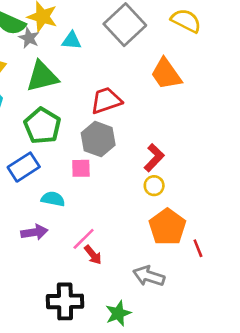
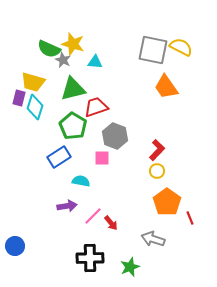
gray square: (125, 25) -> (153, 50), moved, turned -36
red trapezoid: (106, 100) -> (96, 107), moved
pink line: (84, 239) -> (93, 216), moved

